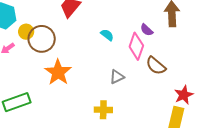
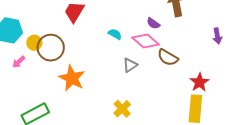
pink diamond: (136, 46) -> (145, 41), turned -60
gray triangle: (117, 77) -> (130, 65), moved
yellow cross: (103, 110) -> (122, 109), turned -36

